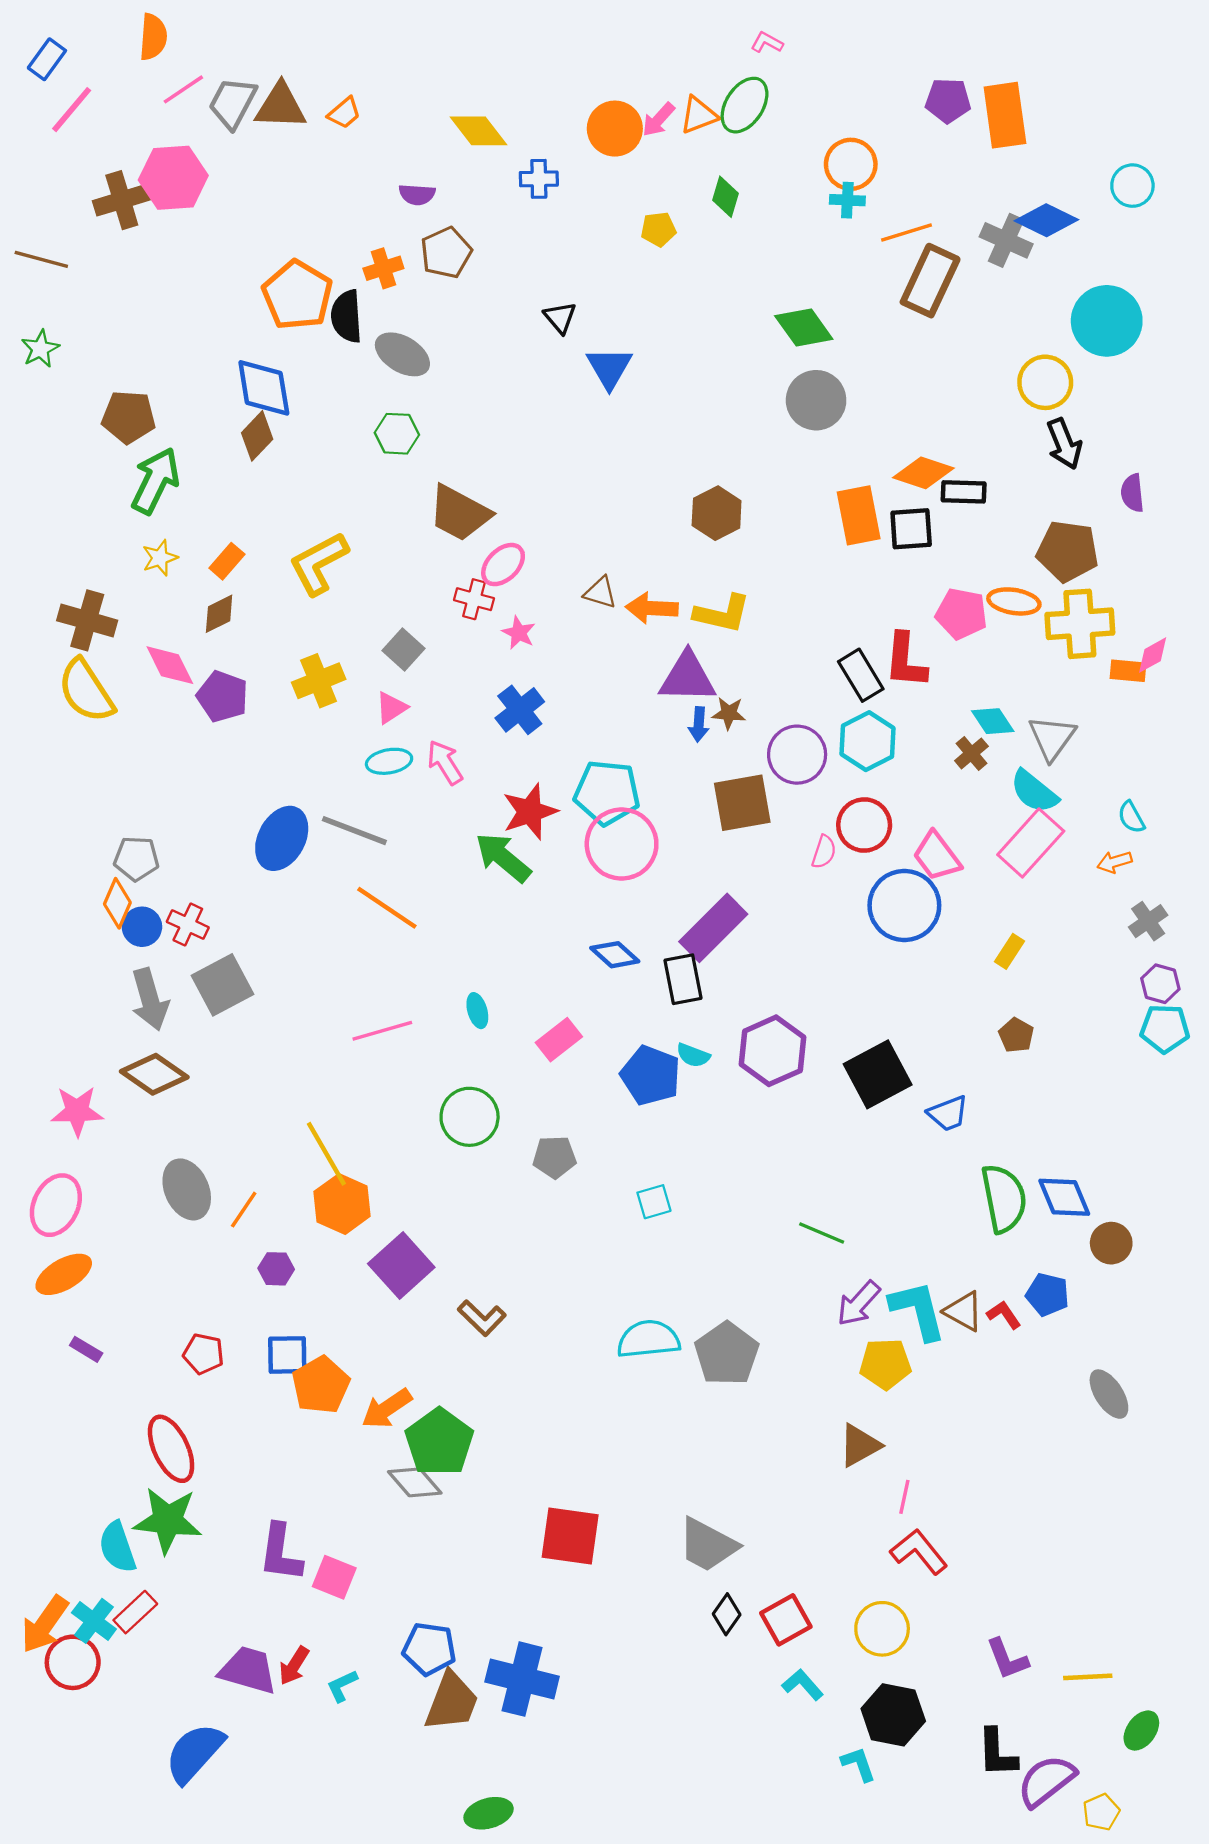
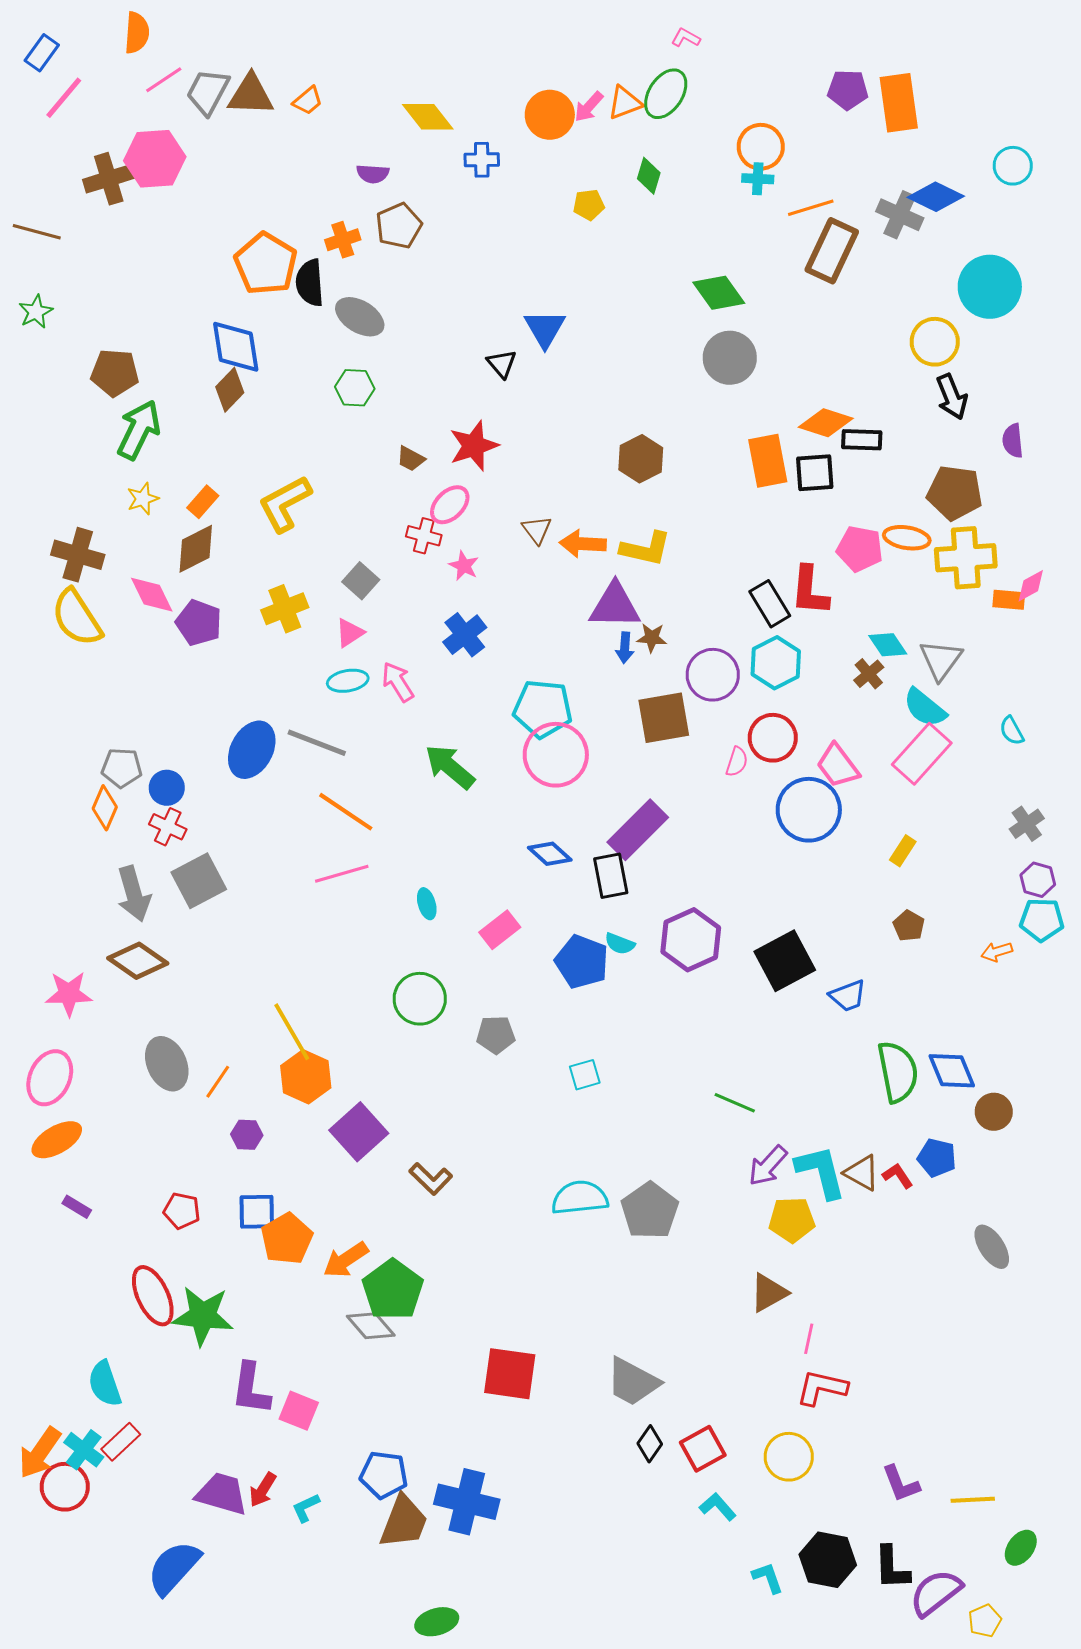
black triangle: (560, 317) -> (502, 364), moved
brown trapezoid: (459, 513) -> (411, 459), size x0.5
brown triangle: (600, 592) -> (537, 530), turned 36
brown diamond: (219, 614) -> (196, 549), size x1.4
red star: (530, 812) -> (474, 446), moved
orange arrow: (1115, 862) -> (997, 952), moved
blue circle: (142, 927) -> (167, 788), moved
pink line: (382, 1031) -> (342, 874), moved
green star: (168, 1520) -> (203, 1316), moved
red L-shape: (919, 1552) -> (822, 1388), turned -38
black hexagon: (893, 1715) -> (828, 1560), moved

